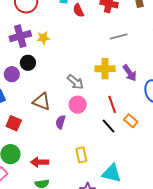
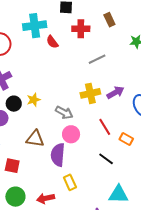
yellow star: (43, 38) -> (34, 100), moved
purple arrow: (130, 73) -> (115, 92), turned -72
purple semicircle: (60, 122) -> (58, 155), size x1.6
black line: (108, 126) -> (106, 159), moved
yellow rectangle: (81, 155) -> (70, 182), moved

